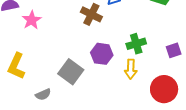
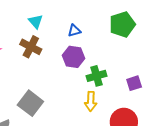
brown cross: (91, 14) -> (31, 47), moved
purple hexagon: (102, 54) -> (74, 57), moved

